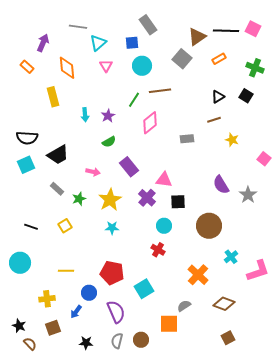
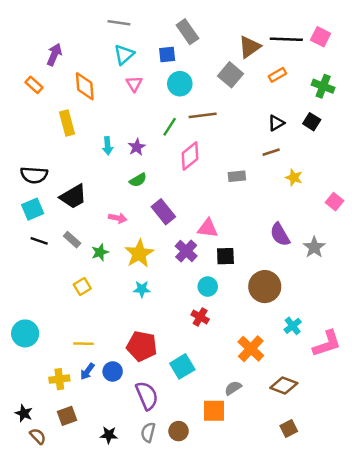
gray line: (78, 27) -> (119, 23), moved
black line: (31, 227) -> (39, 241), moved
blue arrow: (76, 312) -> (87, 371), moved

